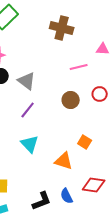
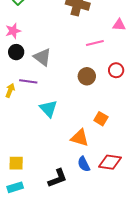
purple line: (28, 110) -> (28, 81), moved, turned 60
cyan triangle: (30, 144) -> (48, 109), moved
blue semicircle: (67, 196) -> (84, 164), moved

